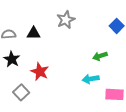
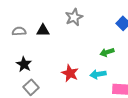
black star: (12, 59) -> (24, 64), moved
red star: (40, 72) -> (70, 73), moved

